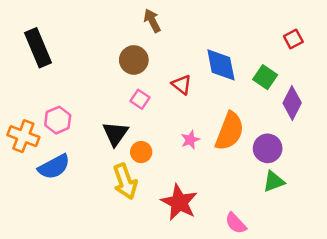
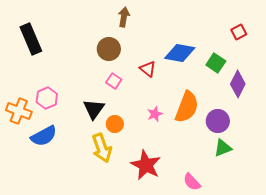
brown arrow: (152, 21) -> (124, 17), turned 36
blue diamond: (221, 65) -> (180, 53), turned -68

